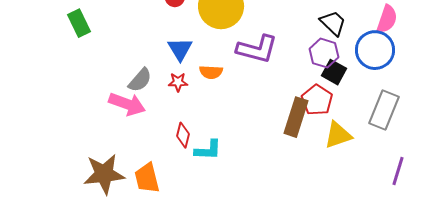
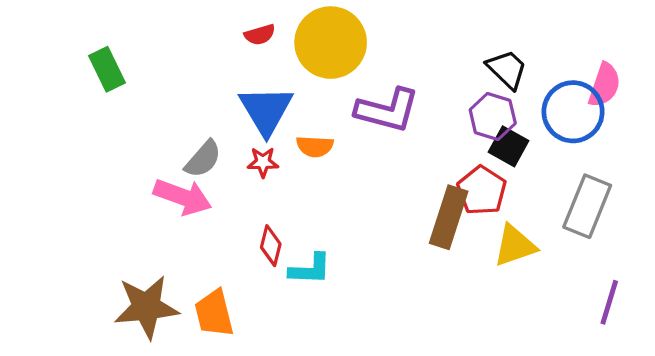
pink semicircle: (387, 19) -> (604, 85), moved
blue triangle: (180, 49) -> (266, 110), size x1.4

